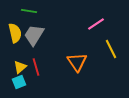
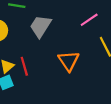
gray trapezoid: (34, 35) -> (41, 26), moved

